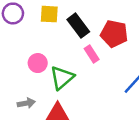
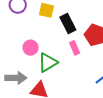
gray arrow: (26, 103) -> (16, 78), size x1.5

